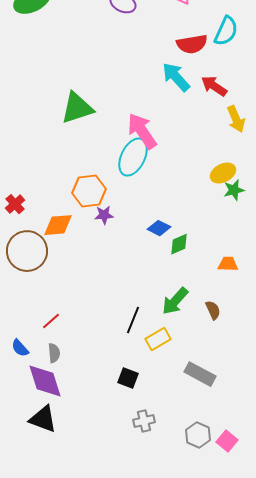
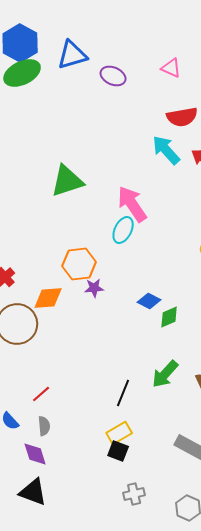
cyan ellipse: (133, 157) -> (123, 230), size x0.7
yellow rectangle: (158, 339) -> (119, 433), moved
purple diamond: (45, 381) -> (35, 454), size x0.7

